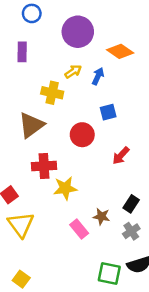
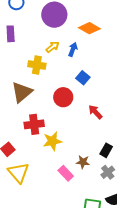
blue square: (108, 112) -> (83, 78), turned -32
red arrow: (121, 156) -> (95, 112), turned 98

